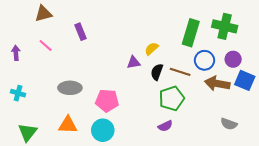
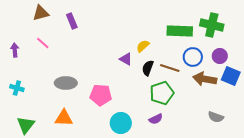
purple rectangle: (81, 32) -> (72, 21), moved
green rectangle: (191, 33) -> (180, 31), turned 75
purple triangle: (134, 62) -> (126, 59), turned 40
cyan circle: (103, 130) -> (121, 123), moved

